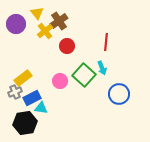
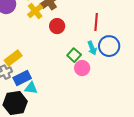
green square: (84, 75) -> (74, 55), size x0.6
pink circle: (60, 81) -> (82, 68), moved
blue circle: (119, 94) -> (109, 46), moved

